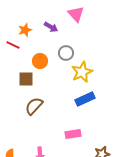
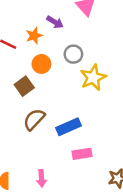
orange star: (25, 30) -> (34, 36), moved
brown square: (26, 79) -> (24, 86), turned -35
blue rectangle: (85, 99) -> (68, 127), moved

